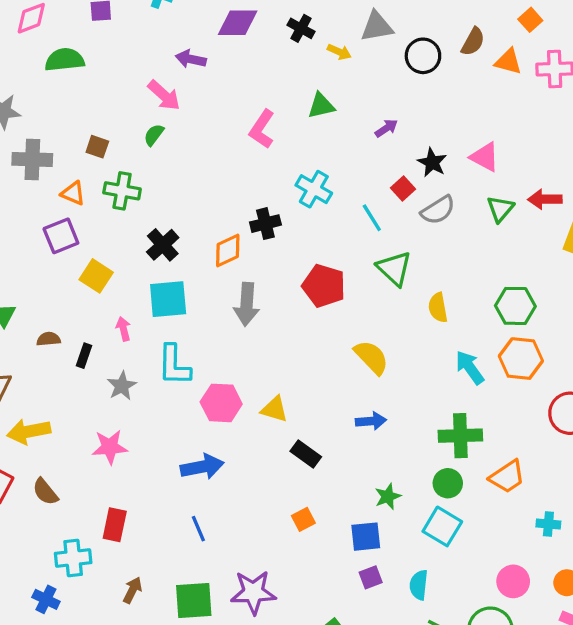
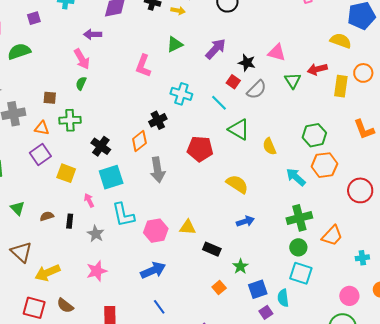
pink arrow: (164, 95) -> (82, 59), turned 30
purple arrow: (386, 128) -> (216, 49), size x1.6
green star: (388, 496) -> (240, 266), moved
cyan semicircle: (419, 585) -> (283, 298), moved

